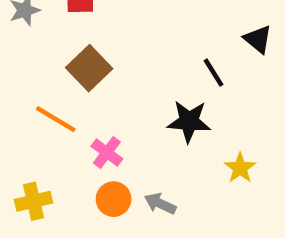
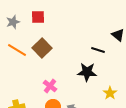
black line: (213, 73) -> (98, 50), turned -40
orange line: (56, 119) -> (17, 50), moved

